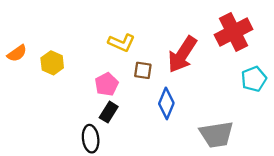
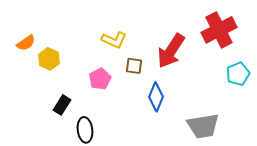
orange semicircle: (17, 53) -> (26, 43), moved
black rectangle: (109, 112) -> (62, 105), moved

